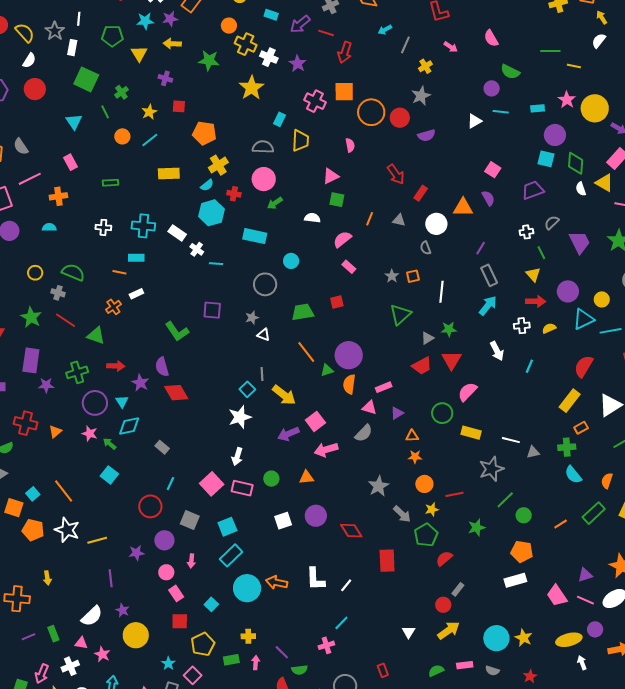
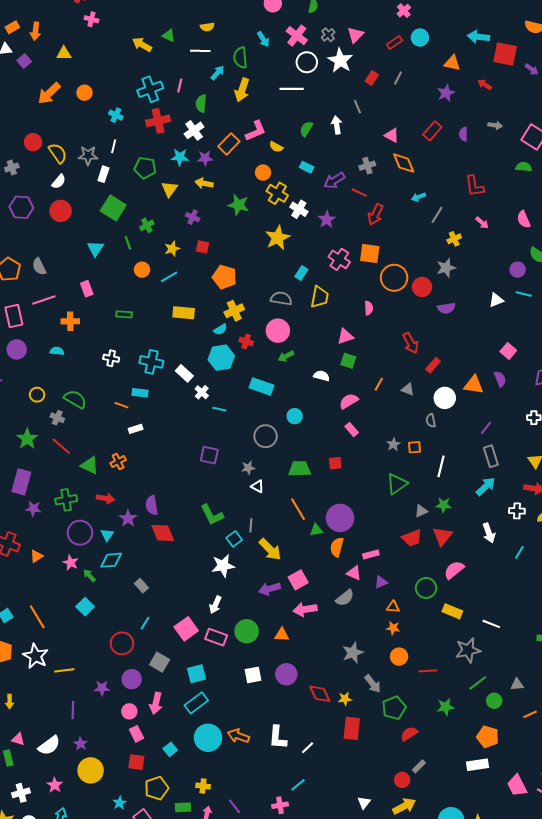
gray star: (55, 31) -> (88, 155), turned 30
orange cross: (113, 307) -> (118, 462), moved
green L-shape: (177, 331) -> (212, 515), moved
gray triangle: (533, 452) -> (517, 685), moved
green circle: (271, 479) -> (247, 631), size x1.5
yellow star: (432, 509) -> (345, 699), moved
pink arrow: (191, 561) -> (156, 703), size x1.5
pink triangle: (81, 643) -> (18, 739), moved

